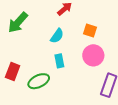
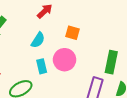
pink circle: (93, 55) -> (65, 60), moved

